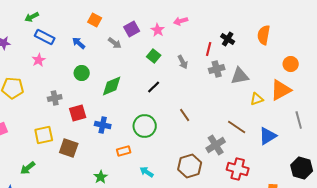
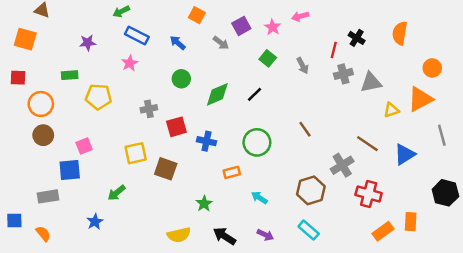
black line: (154, 87) -> (255, 94), moved

